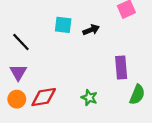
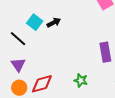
cyan square: (63, 25) -> (35, 22), moved, turned 35
black arrow: (91, 30) -> (54, 22), moved

